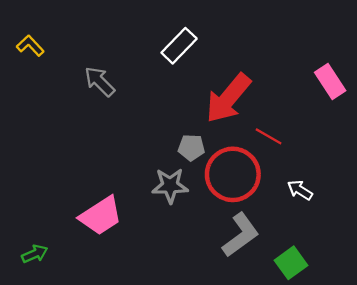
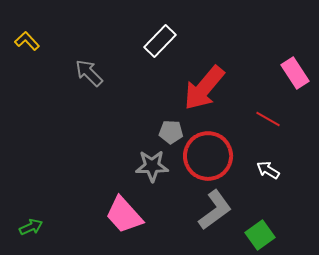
red line: (269, 136) -> (268, 119), moved
pink trapezoid: (101, 216) -> (124, 215), moved, turned 81

